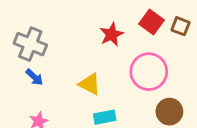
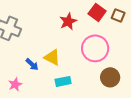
blue arrow: (34, 77) -> (32, 64), moved

